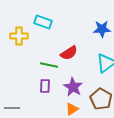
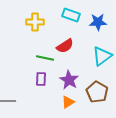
cyan rectangle: (43, 22) -> (71, 15), moved
yellow cross: (19, 36) -> (35, 22), moved

